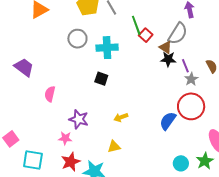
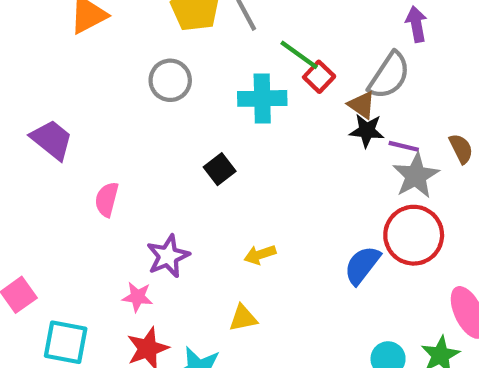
green line: (136, 25) -> (299, 55), turned -36
cyan cross: (107, 48) -> (262, 98), moved
purple line: (185, 66) -> (404, 146), turned -56
black square: (101, 79) -> (220, 169), turned 32
gray star: (191, 79) -> (416, 176), size x1.5
purple star: (79, 119) -> (168, 256), turned 30

